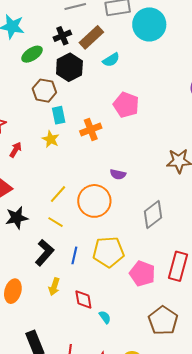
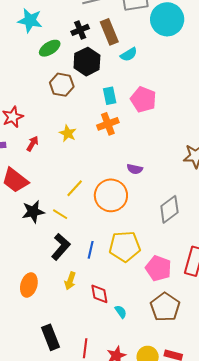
brown rectangle: (91, 37) -> (109, 32), turned -70
cyan rectangle: (59, 115) -> (110, 96), moved
yellow line: (55, 222) -> (60, 214), moved
brown pentagon: (163, 321) -> (165, 307), moved

